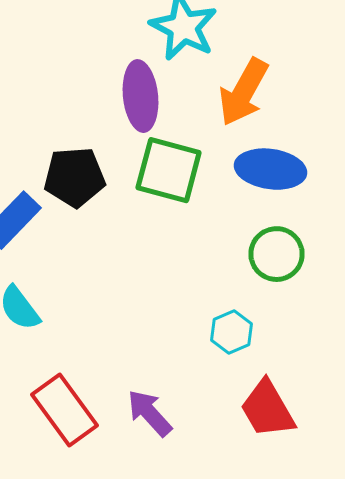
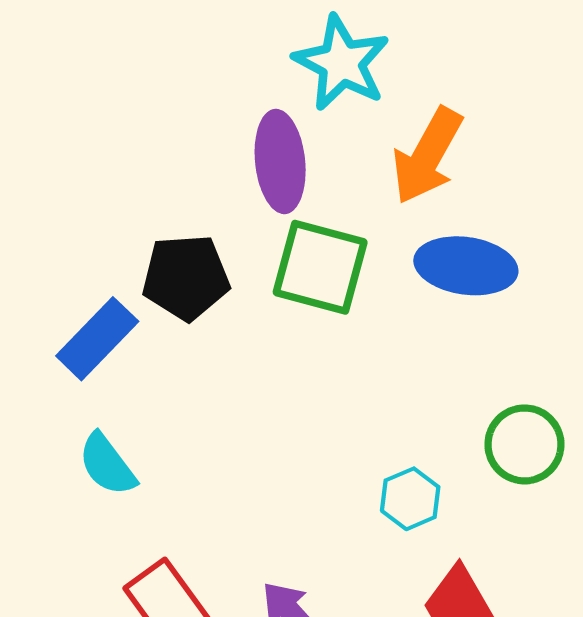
green circle: (276, 254) -> (524, 444), moved

